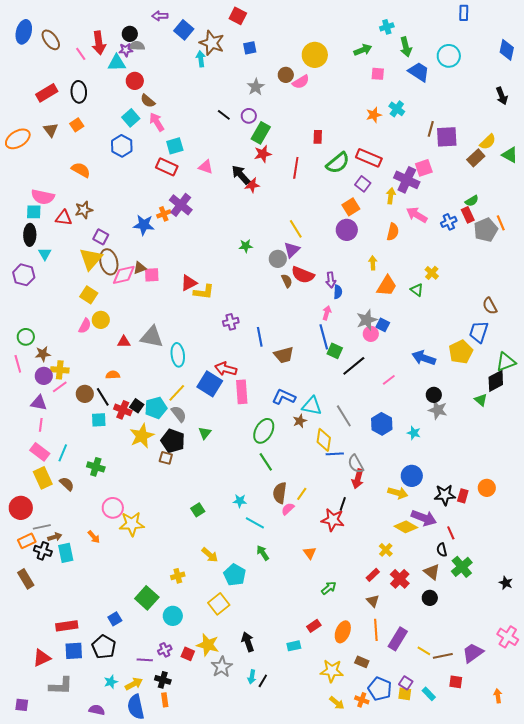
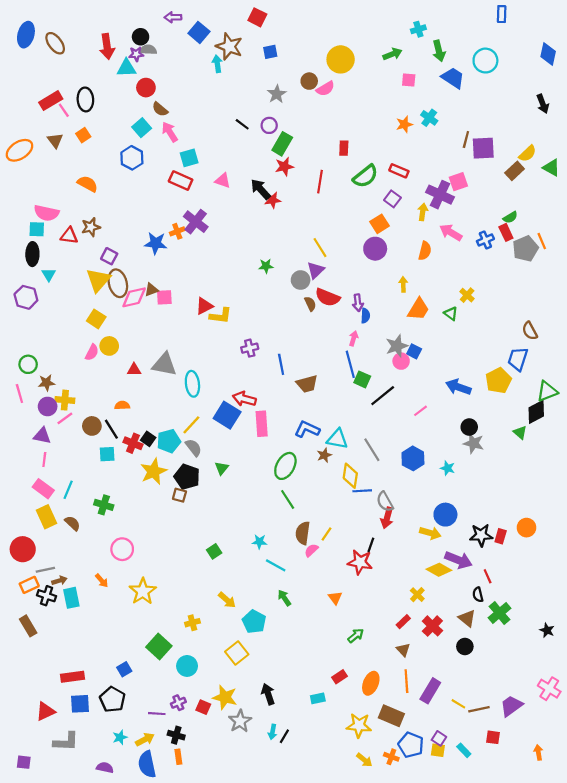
pink line: (81, 54) -> (64, 110), moved
red rectangle: (369, 158) -> (399, 171), size x0.7
yellow star: (132, 524) -> (143, 591), moved, turned -30
brown rectangle: (362, 662) -> (391, 716), size x1.6

